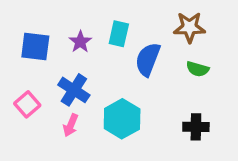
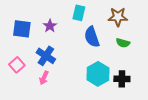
cyan rectangle: (119, 34) -> (79, 13), moved
blue semicircle: (148, 59) -> (92, 37), turned -40
cyan hexagon: (122, 119) -> (98, 74), moved

